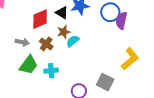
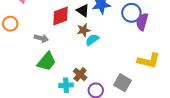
brown cross: (46, 44) -> (80, 74), moved
yellow L-shape: (130, 59) -> (149, 61), turned 50
cyan cross: (51, 71) -> (66, 85), moved

